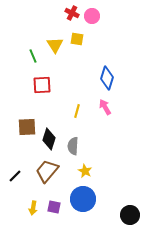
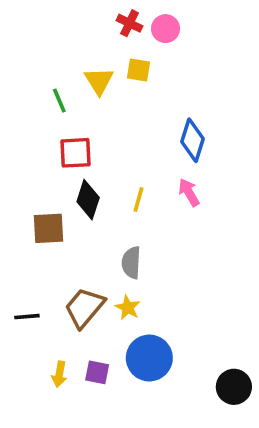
black diamond: (49, 139) -> (88, 200), moved
yellow star: (85, 171) -> (128, 308), moved
black line: (15, 176) -> (27, 317), turned 40

